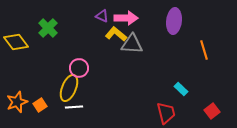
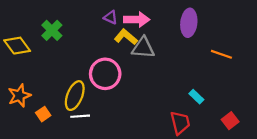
orange line: (204, 50) -> (221, 54), turned -54
pink circle: (79, 68) -> (105, 74), moved, size x1.5
orange star: (17, 102) -> (19, 96), moved

